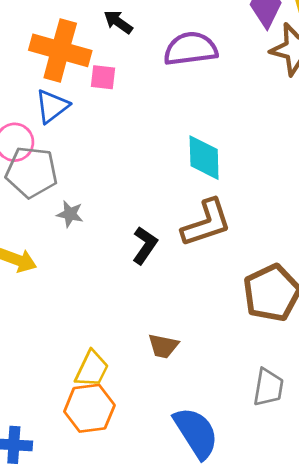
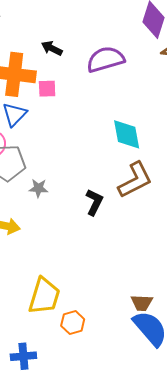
brown trapezoid: (163, 346) -> (142, 303), moved
yellow trapezoid: (92, 369) -> (44, 296), moved, size x1.4
orange hexagon: (89, 408) -> (73, 323), size x0.7

